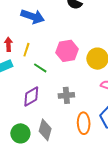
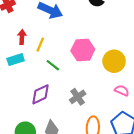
gray cross: (66, 95) -> (78, 97), turned -35

